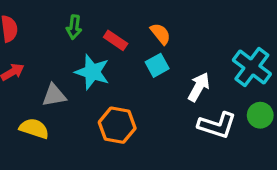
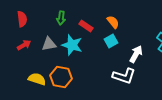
gray triangle: (54, 95) -> (49, 44), moved
orange hexagon: (117, 125) -> (61, 77), moved
white L-shape: (217, 125) -> (124, 76), moved

